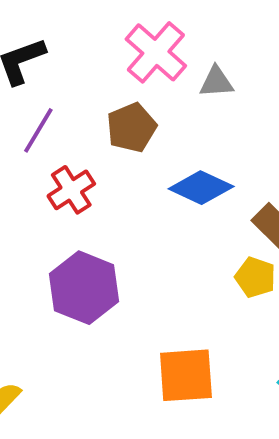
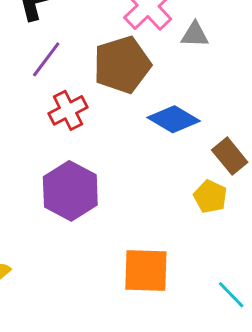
brown pentagon: (131, 128) -> (122, 65), size x1.4

